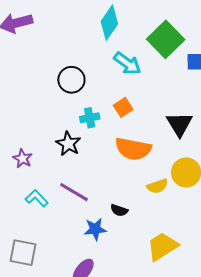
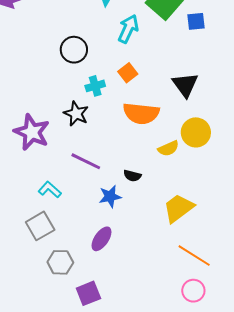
cyan arrow: (127, 63) -> (128, 29), turned -96
purple star: (23, 158) -> (32, 132), size x1.8
cyan L-shape: (37, 198) -> (50, 190), moved
gray square: (23, 253) -> (40, 226), turned -36

